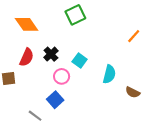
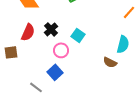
cyan semicircle: (109, 74) -> (123, 44), moved
brown semicircle: (133, 92) -> (110, 62), moved

